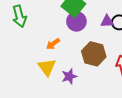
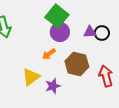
orange arrow: (53, 44) -> (49, 54), moved
yellow triangle: (47, 67) -> (31, 77), turned 30

